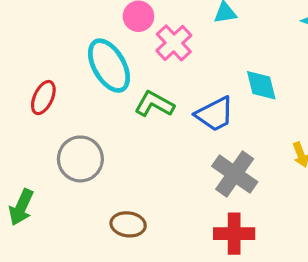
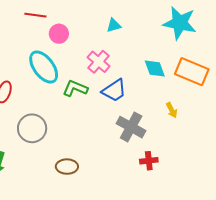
pink cross: (174, 43) -> (99, 62), moved
cyan diamond: (261, 85) -> (155, 69), moved
red cross: (234, 234) -> (149, 161), moved, size x0.7

